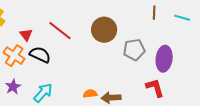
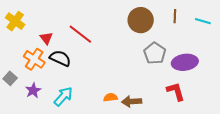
brown circle: (104, 30) -> (141, 20), moved
gray pentagon: (134, 50) -> (155, 53), turned -30
purple ellipse: (164, 59) -> (185, 62), turned 75

